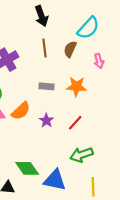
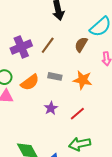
brown line: (45, 48) -> (48, 45), moved, turned 36
orange semicircle: (21, 111) -> (30, 82), moved

